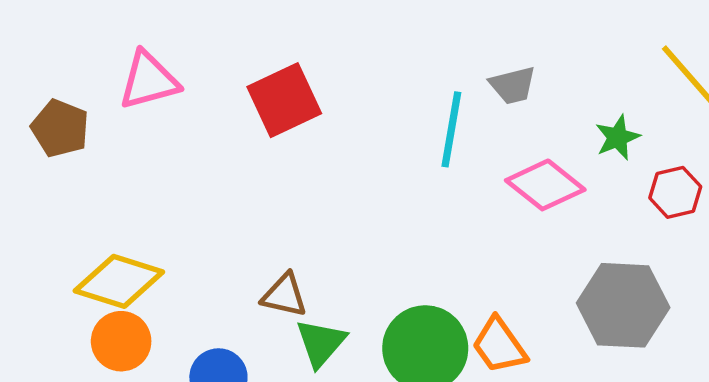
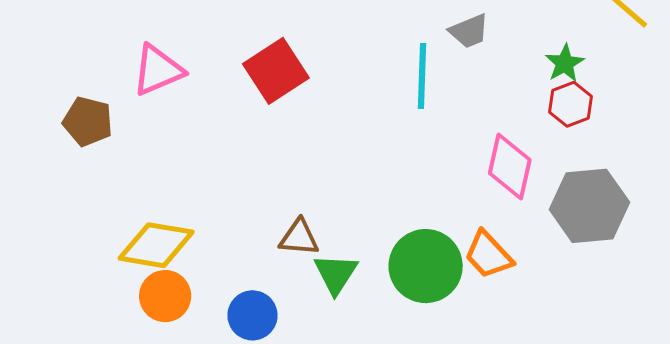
pink diamond: (545, 185) -> (510, 166), moved, turned 72
red hexagon: (675, 192) -> (571, 104), moved

